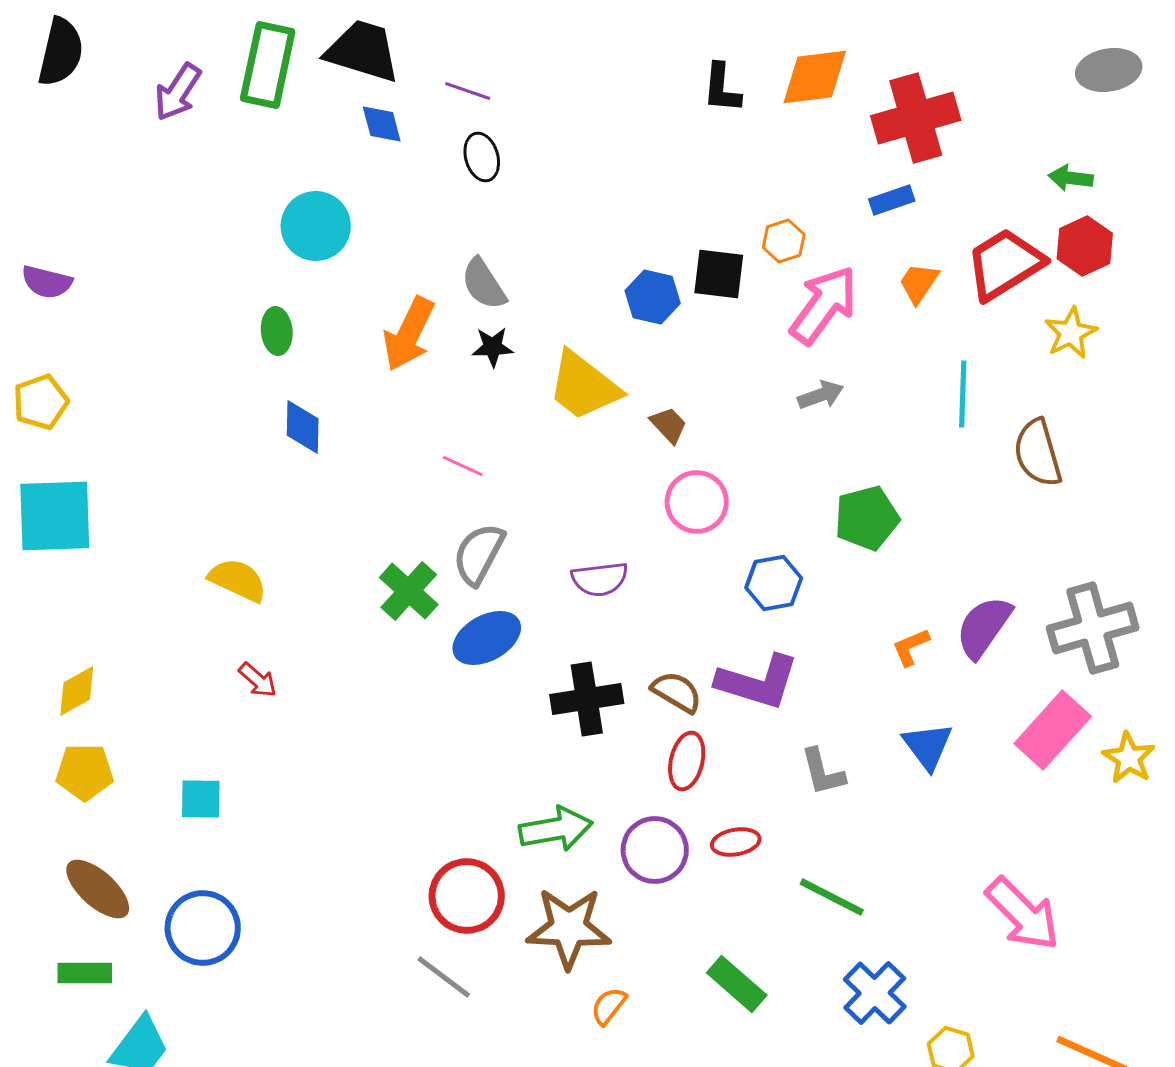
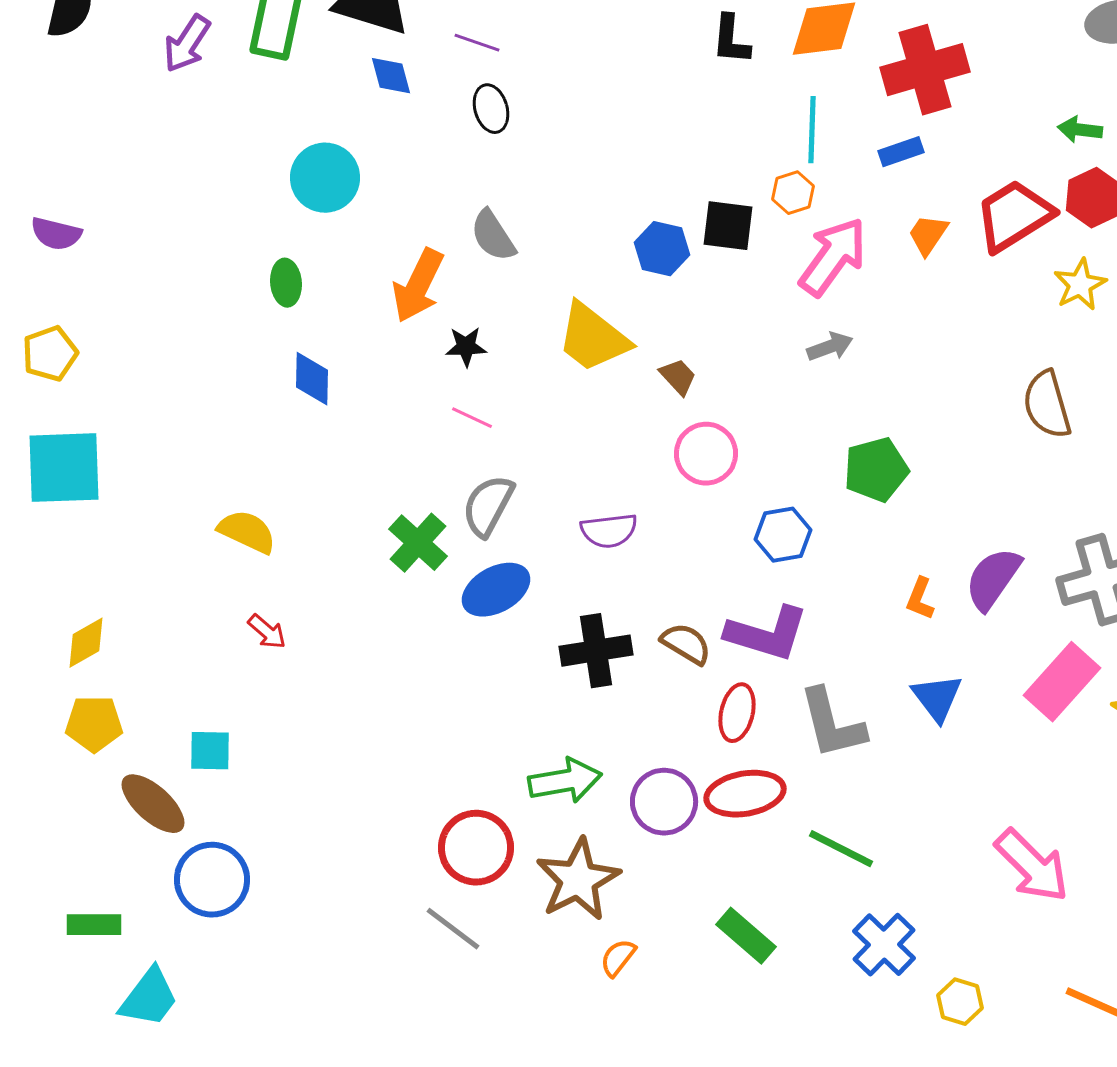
black star: (493, 347) -> (466, 347), moved
cyan line: (963, 394) -> (812, 130), moved
orange L-shape: (911, 647) -> (920, 599), turned -45
red ellipse: (687, 761) -> (737, 713), moved
gray L-shape: (823, 772) -> (832, 724), size x1.5
red ellipse: (736, 842) -> (745, 794), size x1.6
brown ellipse: (98, 889) -> (153, 804), moved
brown star: (569, 928) -> (578, 880), turned -30

